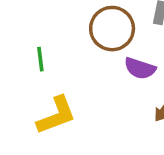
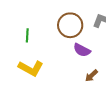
yellow L-shape: (56, 115) -> (31, 68), turned 40

